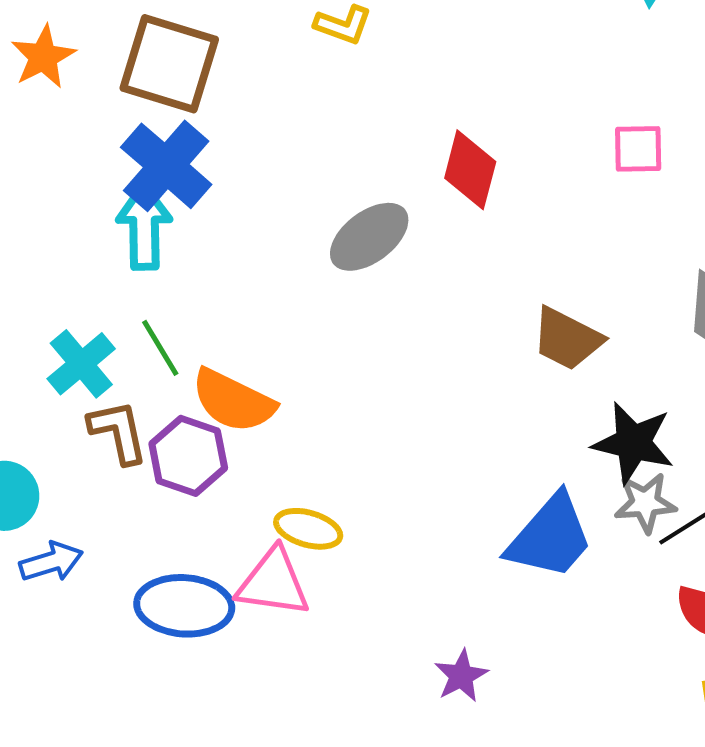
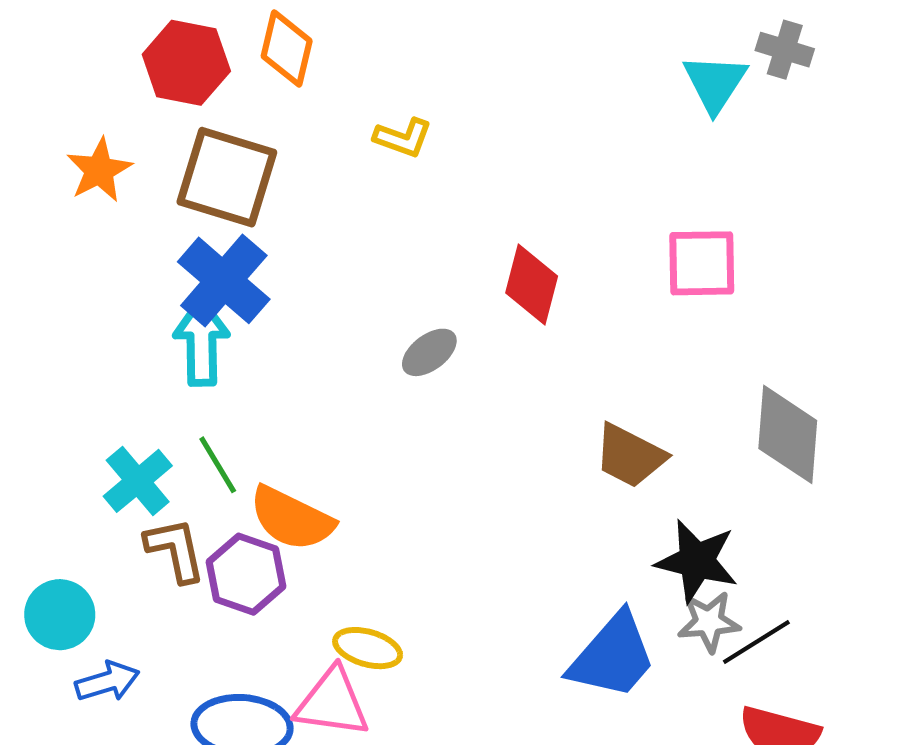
pink square: (638, 149) -> (702, 263), size x1.4
gray ellipse: (369, 237) -> (429, 352), size x0.7

